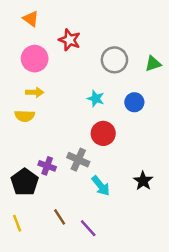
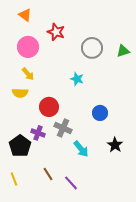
yellow arrow: (35, 92) -> (28, 74), turned 48
blue circle: (134, 102) -> (100, 113), moved
red circle: (103, 133) -> (49, 107), moved

